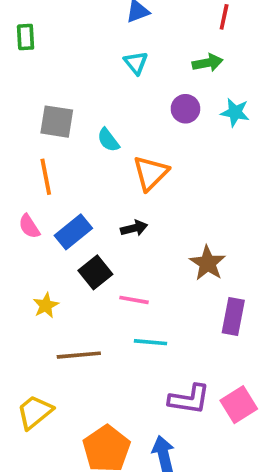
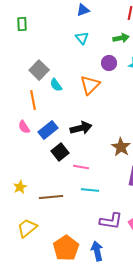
gray square: (57, 122) -> (39, 70), turned 36
cyan semicircle: (108, 140) -> (56, 85), moved
orange triangle: (151, 173) -> (90, 85), moved
black arrow: (134, 228) -> (81, 128), size x1.5
yellow star: (46, 305) -> (20, 187), moved

